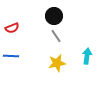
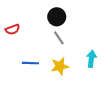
blue line: (11, 56) -> (30, 63), moved

